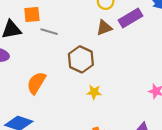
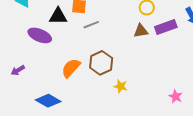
gray line: (49, 32) -> (91, 25), turned -49
brown hexagon: (81, 59) -> (101, 63), moved

